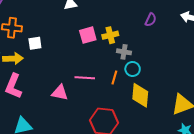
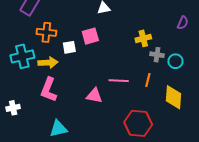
pink square: (88, 35) -> (90, 36), moved
cyan circle: (133, 69) -> (175, 61), moved

